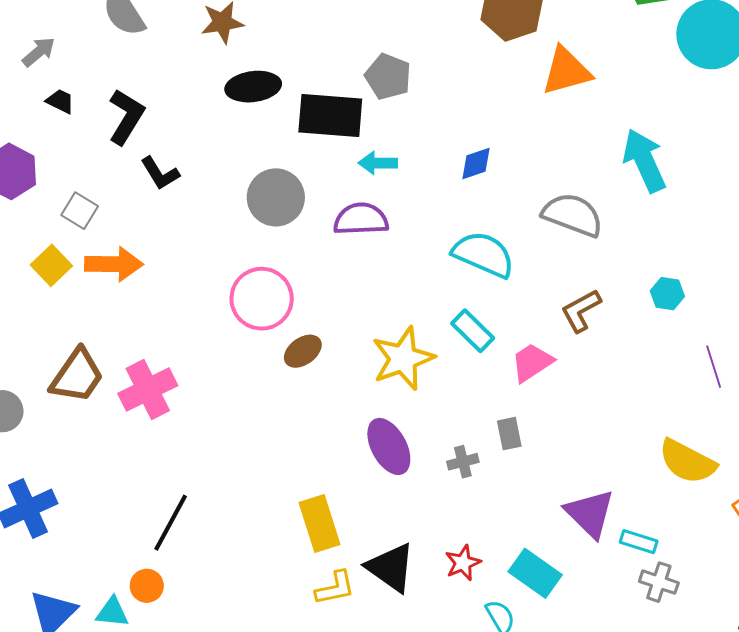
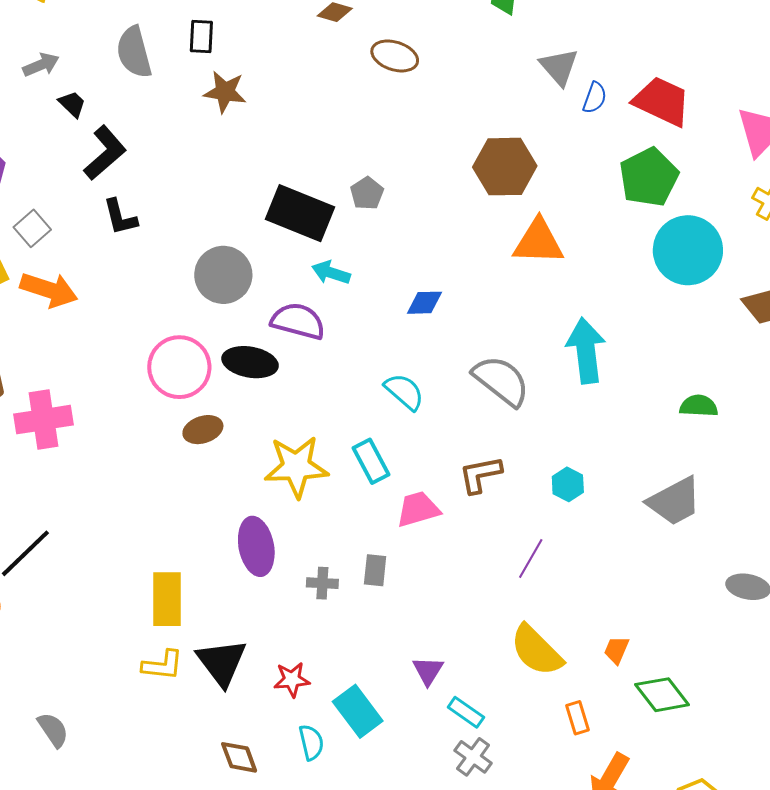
gray pentagon: (388, 77) -> (367, 193), size x0.7
black ellipse: (253, 87) -> (250, 362), moved
black trapezoid: (60, 101) -> (72, 104), moved
cyan semicircle: (483, 254) -> (404, 392), size x0.7
purple line: (714, 367) -> (531, 558), moved, turned 30
purple triangle: (590, 513) -> (428, 671), size x0.6

